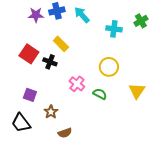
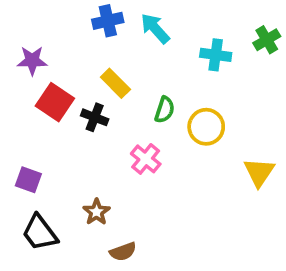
purple star: (36, 15) -> (32, 61), moved
green semicircle: (100, 94) -> (165, 110), moved, turned 80
purple square: (30, 95) -> (28, 180), moved

